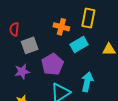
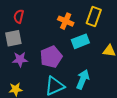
gray square: (30, 45) -> (13, 38), moved

